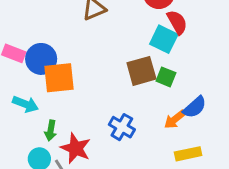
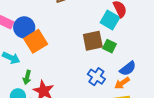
orange square: (59, 78) -> (36, 41), turned -30
orange arrow: (175, 119) -> (122, 83), moved
blue cross: (122, 127) -> (96, 77), moved

